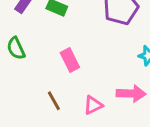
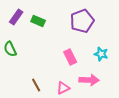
pink rectangle: (70, 60) -> (70, 57), moved

